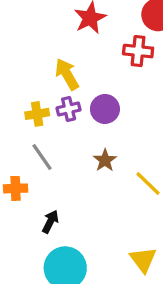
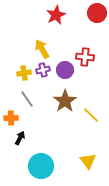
red cross: (138, 51) -> (85, 57), moved
brown star: (105, 160) -> (65, 101), size x1.6
black arrow: (50, 222) -> (20, 138), moved

